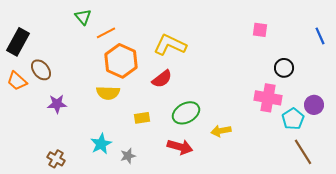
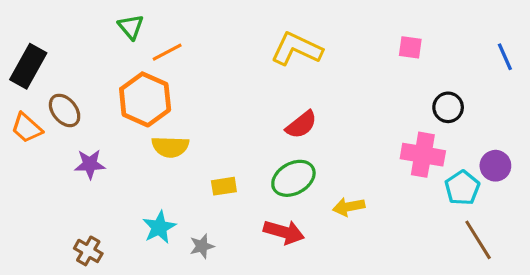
yellow L-shape: (170, 45) -> (297, 49), moved
orange hexagon: (121, 61) -> (145, 99), moved
red semicircle: (162, 79) -> (301, 125), moved

